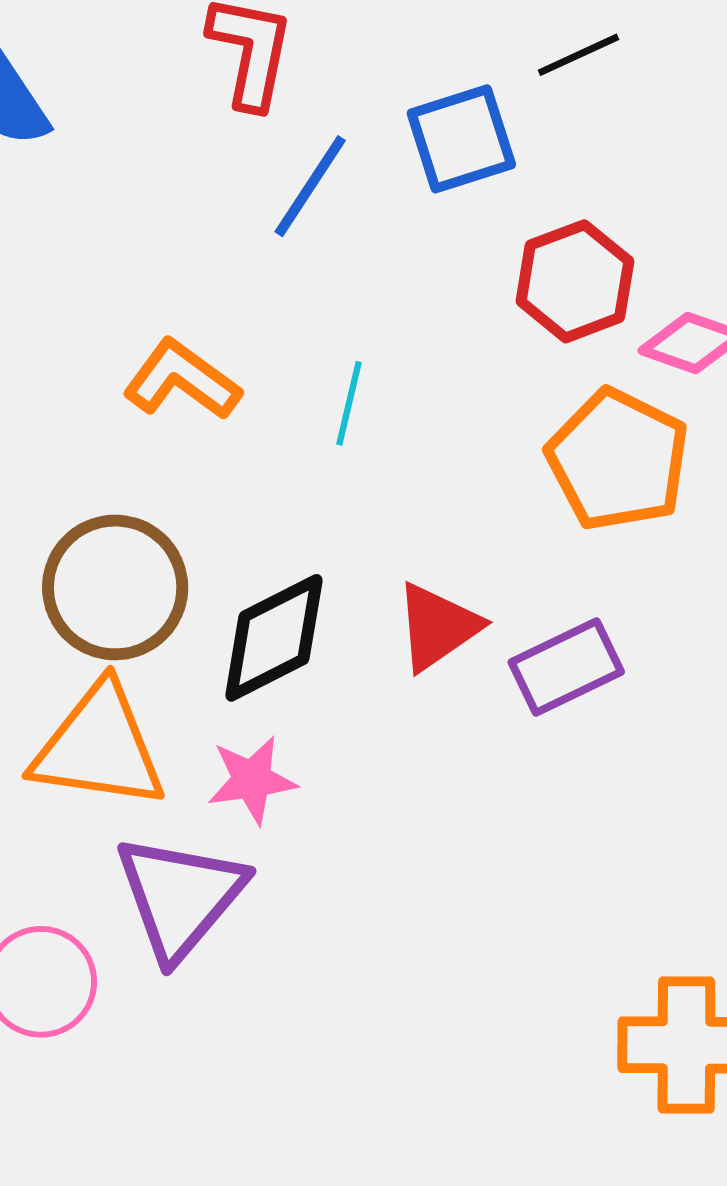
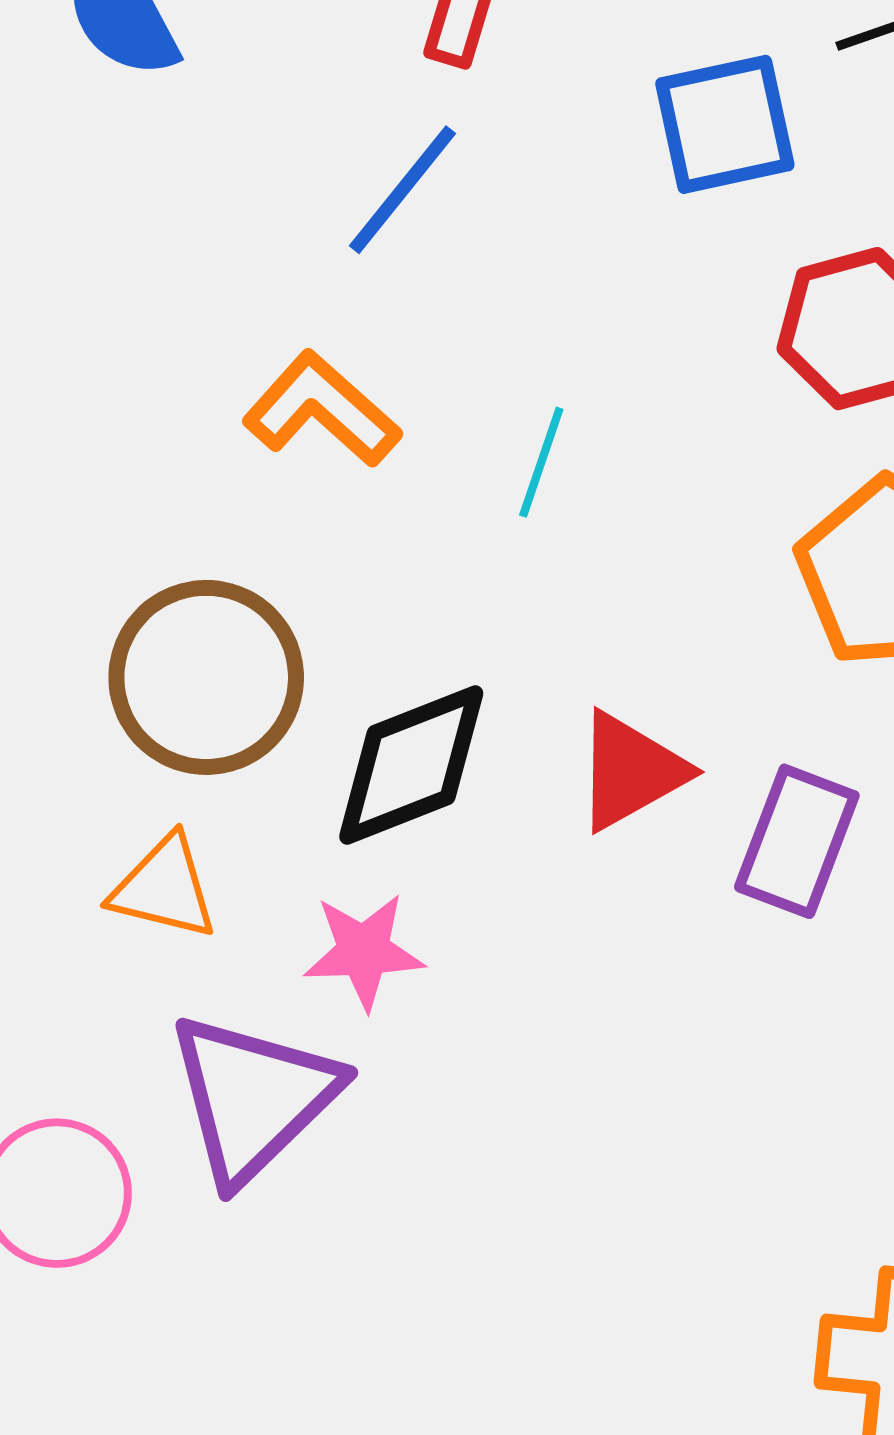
blue line: (310, 186) -> (403, 190), moved
purple rectangle: (566, 667) -> (797, 841), turned -49
orange triangle: (99, 747) -> (164, 888), size x0.6

